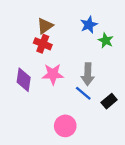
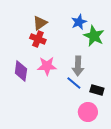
green star: (106, 40) -> (94, 36), size x1.5
black rectangle: (109, 101) -> (97, 90), turned 56
pink circle: (65, 126) -> (88, 112), moved

